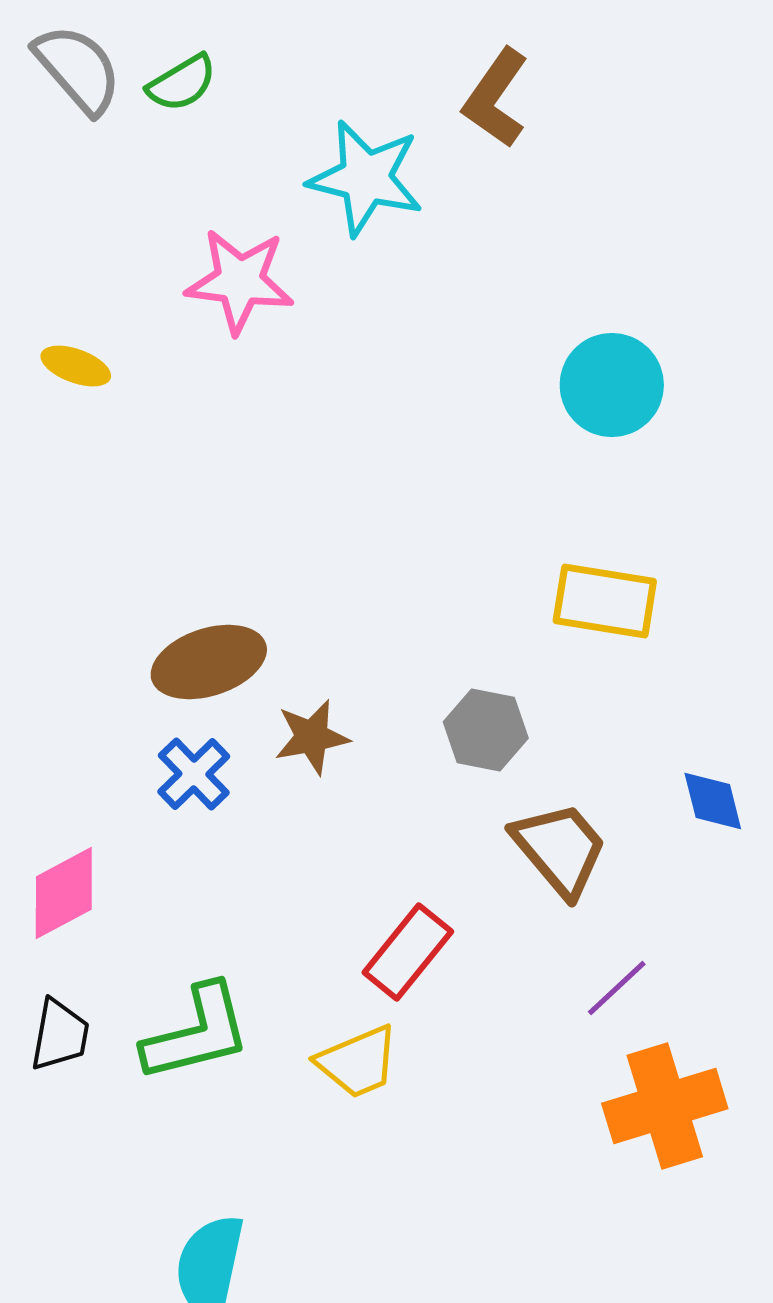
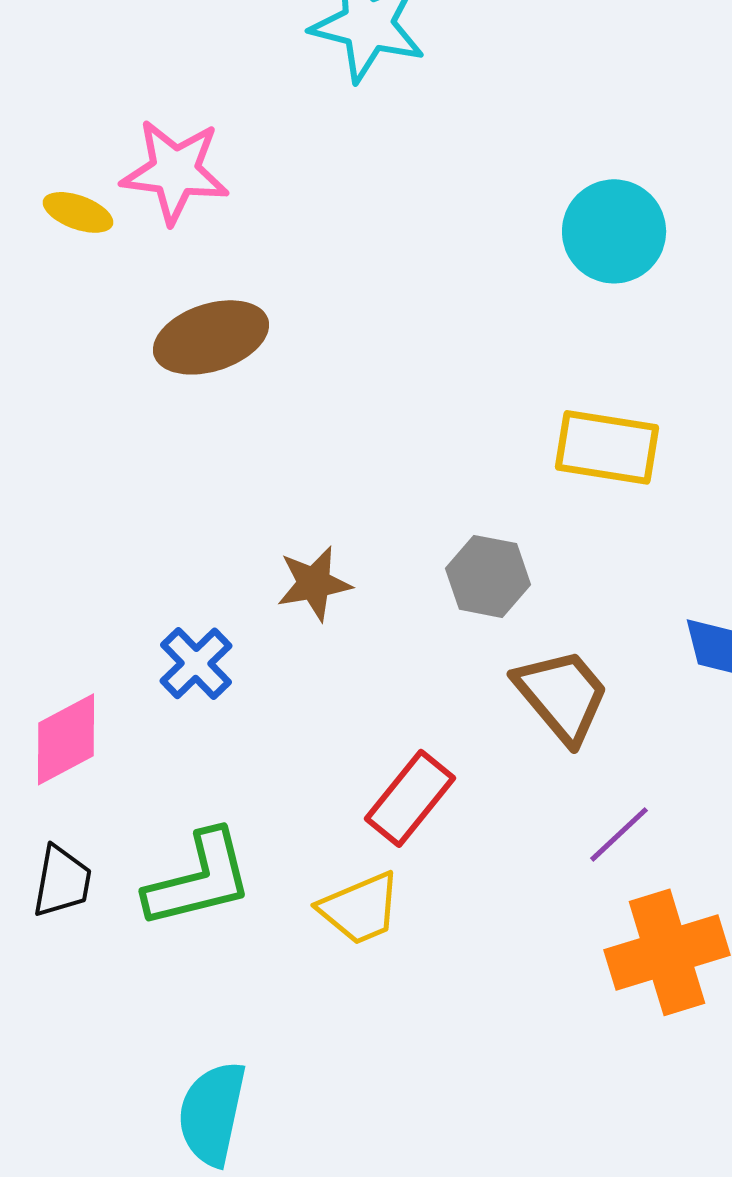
pink star: (240, 281) -> (175, 171), moved
brown ellipse: (209, 662) -> (211, 337), moved
blue cross: (194, 774) -> (196, 663), moved

